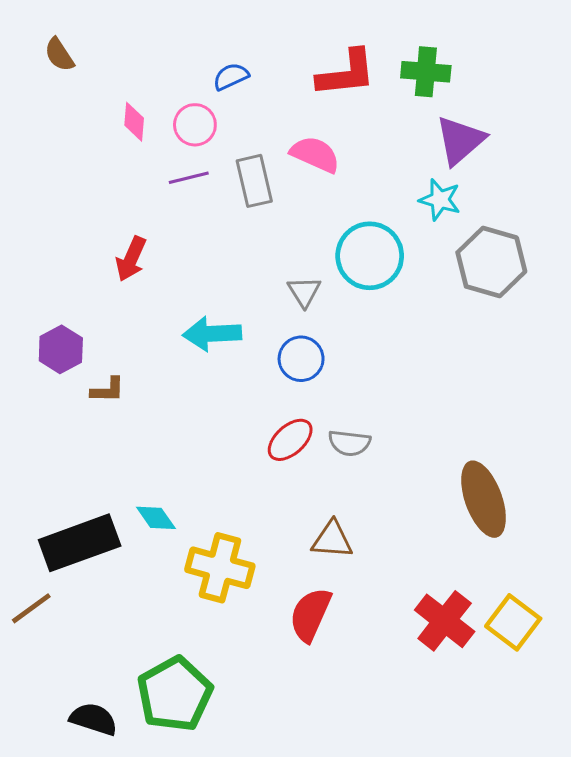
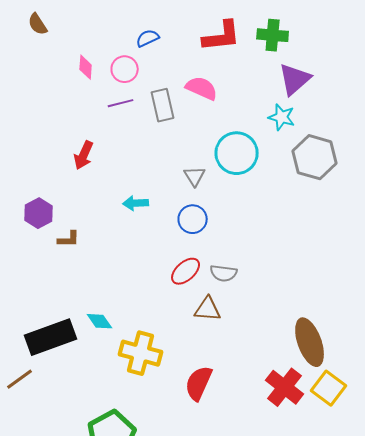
cyan arrow: (212, 334) -> (136, 203), size x0.7
brown ellipse: (484, 499) -> (310, 342), moved
brown triangle: (332, 540) -> (208, 309), moved

